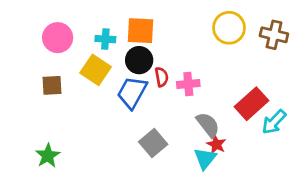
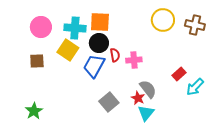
cyan cross: (105, 39) -> (75, 28), size x1.5
red rectangle: (251, 104) -> (179, 74), size x0.6
red star: (216, 144) -> (138, 98), moved

